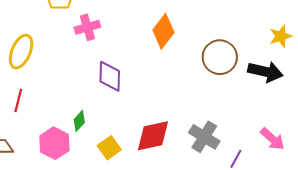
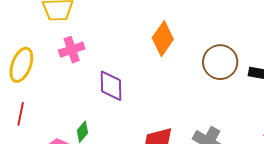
pink cross: (87, 27) -> (72, 50), moved

